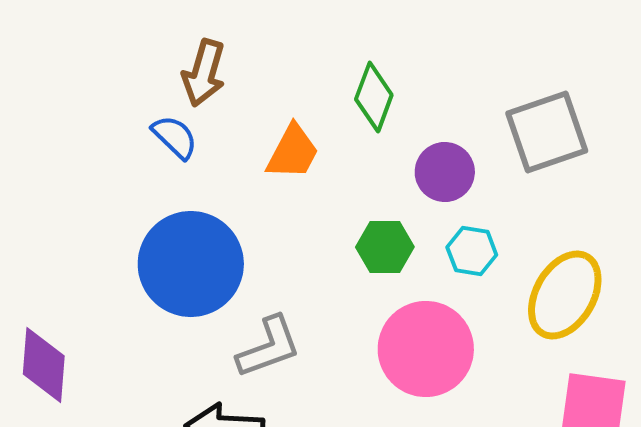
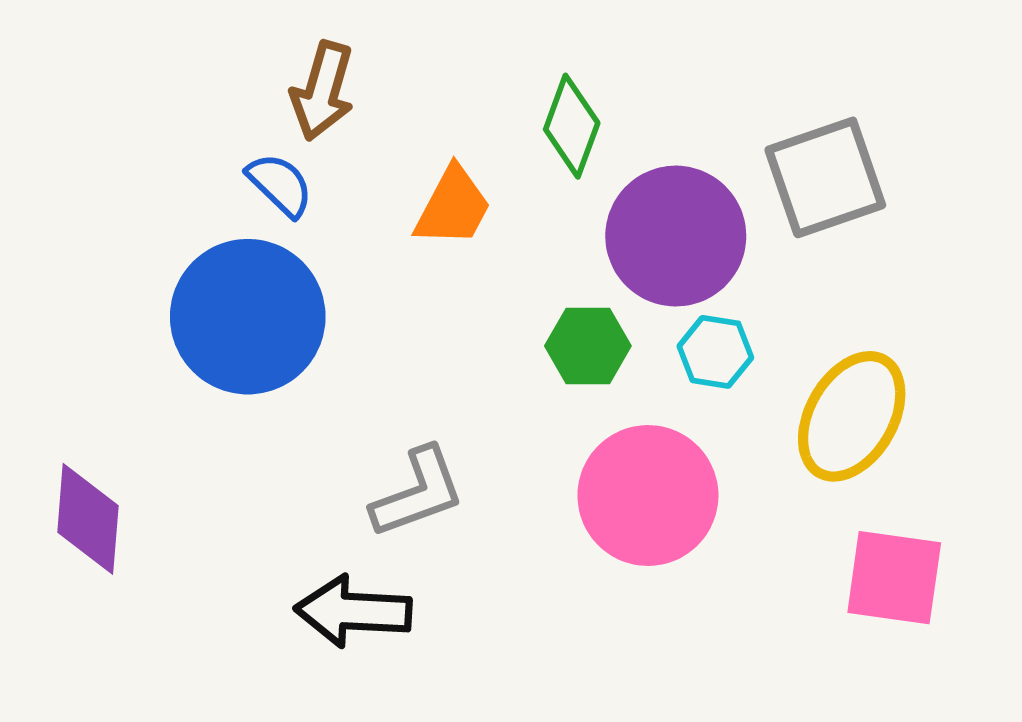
purple circle: (445, 172) -> (676, 236), size x1.6
blue circle: (191, 264) -> (248, 317), moved

